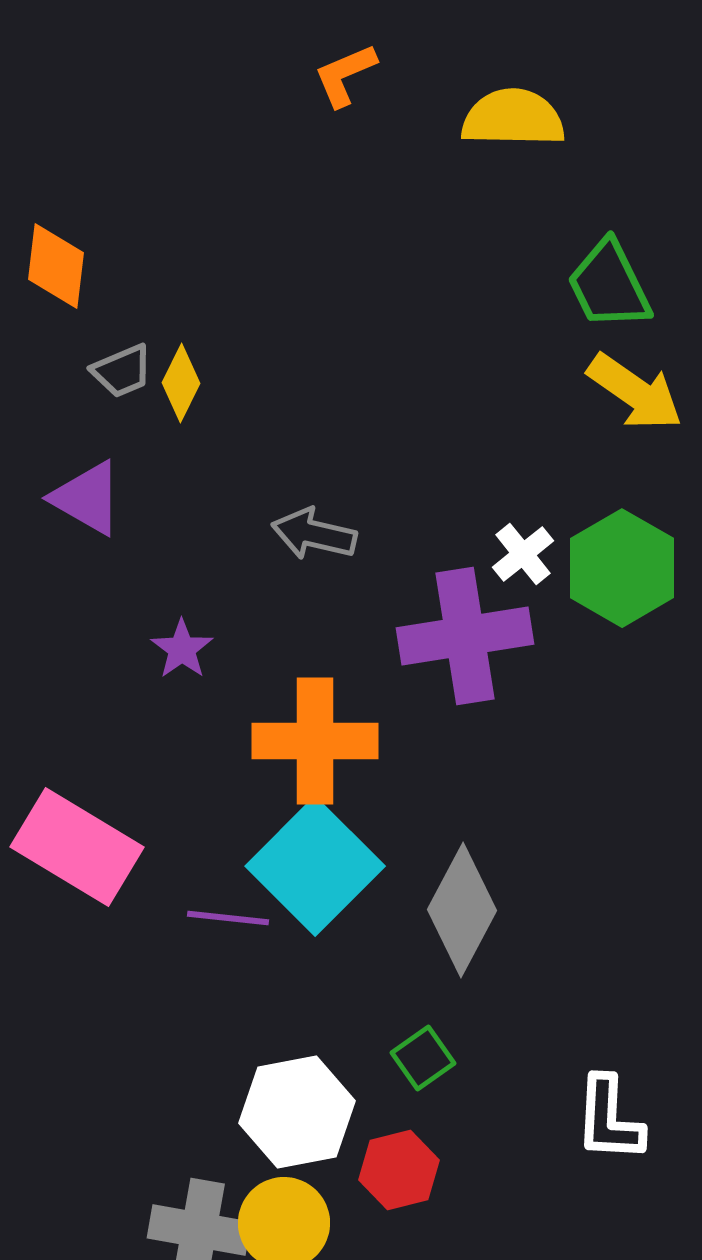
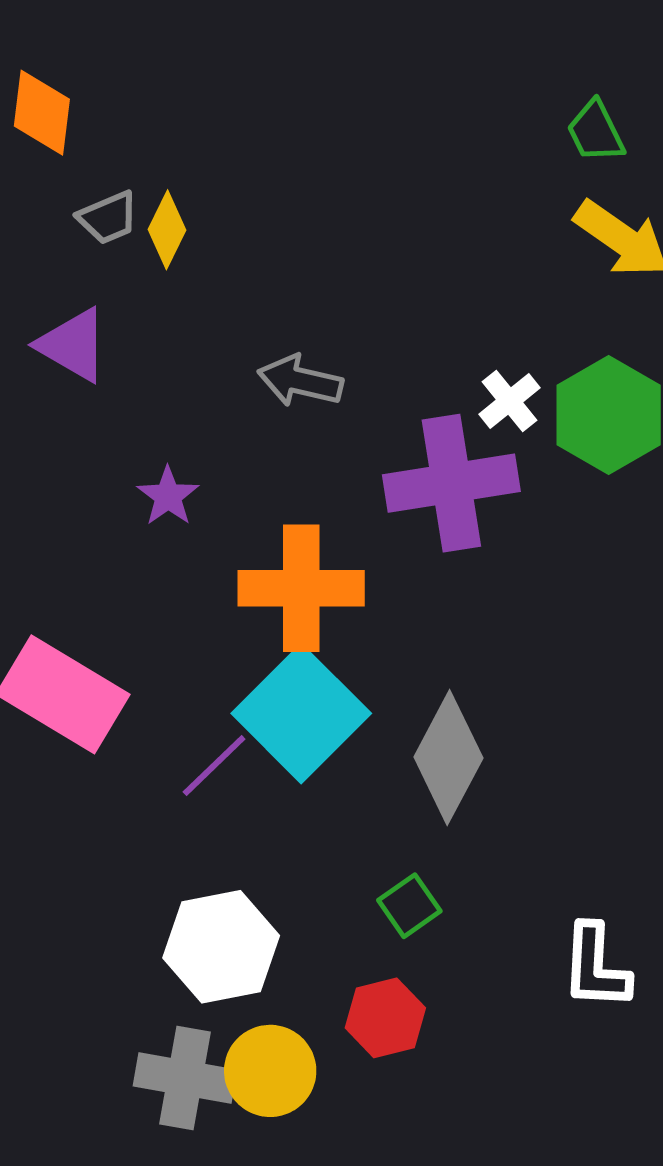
green trapezoid: (609, 285) -> (596, 132), size x0.7
purple line: (228, 918) -> (214, 766), turned -50
white hexagon: (297, 1112) -> (221, 947), moved

